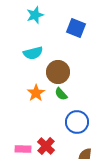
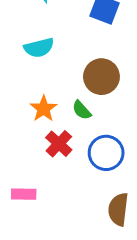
brown circle: (58, 72) -> (101, 77), moved
red cross: (46, 146) -> (59, 144), moved

